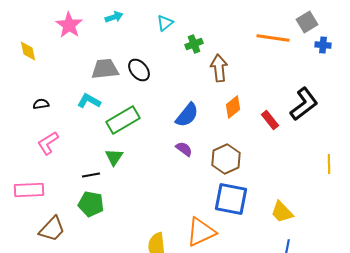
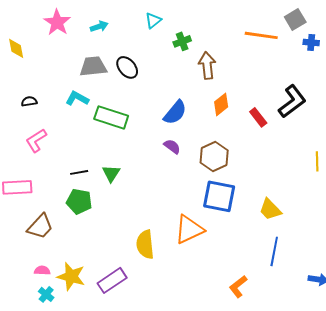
cyan arrow: (114, 17) -> (99, 26), moved
green rectangle: (123, 120) -> (111, 117), turned 48
green triangle: (114, 157) -> (111, 173), moved

